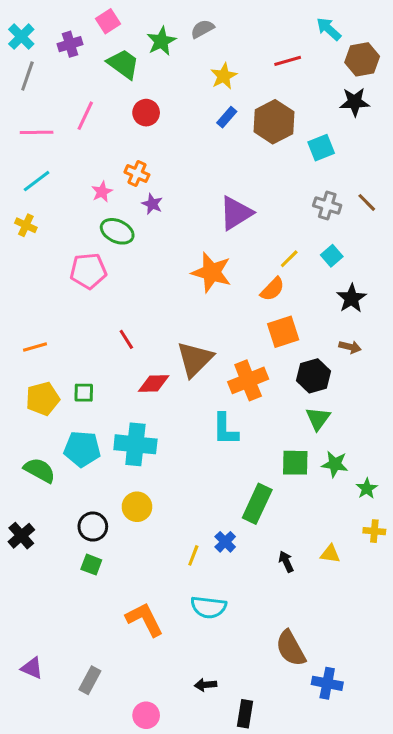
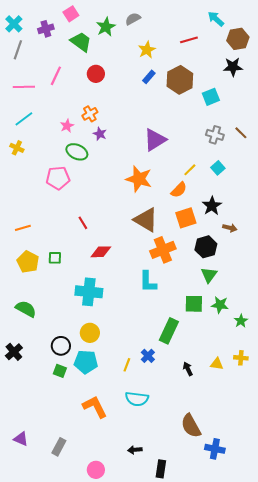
orange cross: (137, 173) -> (90, 114), turned 35
black star: (352, 298) -> (212, 206), moved
brown triangle: (195, 359) -> (146, 220), moved, turned -44
yellow pentagon: (43, 399) -> (28, 262), turned -30
cyan pentagon: (82, 449) -> (86, 362), moved
yellow cross: (374, 531) -> (241, 358), moved

